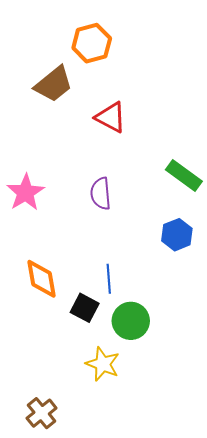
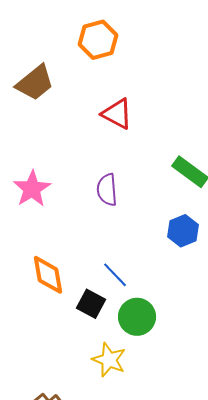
brown trapezoid: (54, 84) -> (35, 83), moved
blue line: (109, 279) -> (115, 275), turned -40

